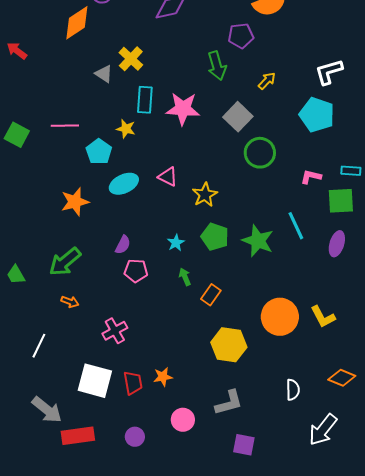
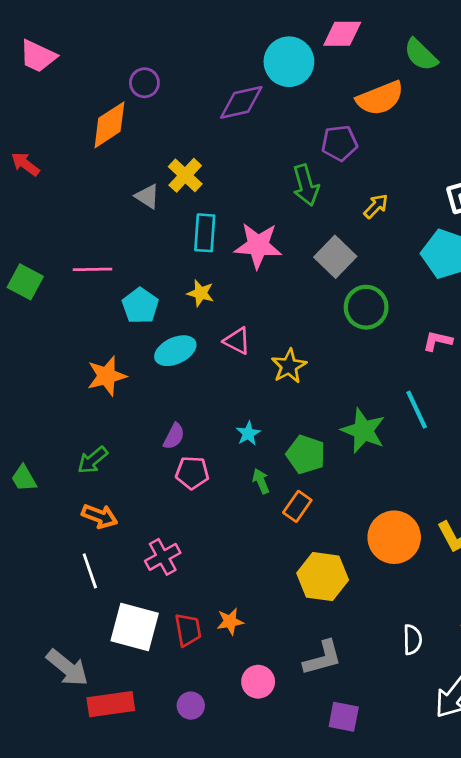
yellow star: (126, 129) -> (201, 293), moved
green pentagon: (215, 237) -> (306, 454), moved
green arrow: (65, 262) -> (93, 460), size x0.7
orange arrow: (70, 302) -> (100, 516), size x1.4
white line: (39, 346) -> (90, 571), moved, turned -45

